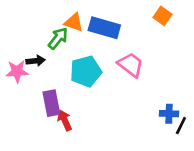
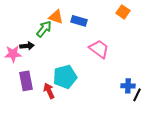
blue rectangle: (104, 28) -> (79, 21), size x0.7
cyan pentagon: (86, 71) -> (65, 77), moved
purple rectangle: (51, 103) -> (26, 81), moved

